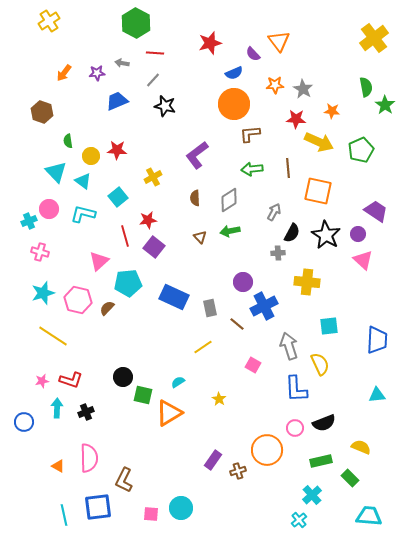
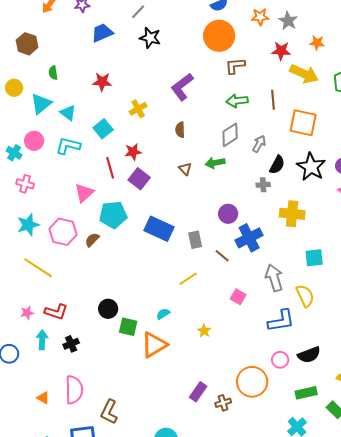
yellow circle: (91, 156) -> (14, 88), moved
cyan triangle: (56, 172) -> (41, 104), turned 35
gray diamond: (229, 200) -> (230, 135), moved
cyan cross: (29, 221) -> (14, 153), turned -35
blue L-shape: (296, 389) -> (281, 321), turned -96

